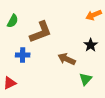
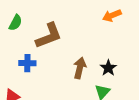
black star: (91, 45) -> (108, 68), moved
brown arrow: (67, 59) -> (80, 68), turned 78

